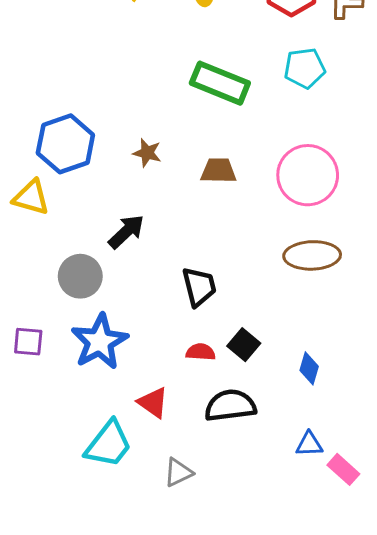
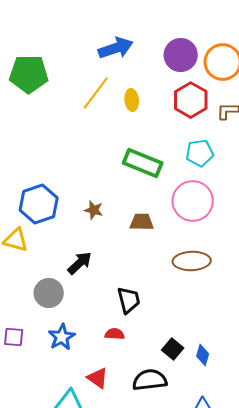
pink circle: (308, 175) -> (193, 201), moved
brown ellipse: (312, 255) -> (192, 261), moved
blue star: (100, 342) -> (62, 337), size x0.7
black square: (244, 345) -> (173, 349), moved
red semicircle: (201, 352) -> (115, 334), moved

